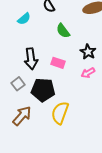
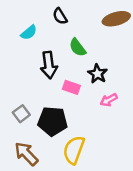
black star: (88, 52) -> (98, 74), moved
black arrow: (31, 59) -> (49, 65), moved
brown arrow: (22, 116) -> (26, 154), turned -85

